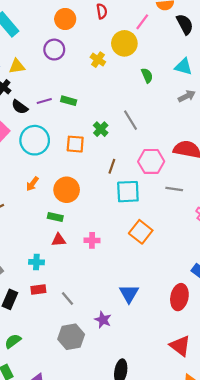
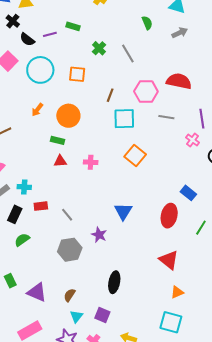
green semicircle: (147, 75) -> (147, 23), moved
green rectangle: (69, 101) -> (73, 26), moved
green cross: (101, 129) -> (99, 48), moved
cyan cross: (36, 262) -> (24, 187), moved
green semicircle: (13, 341) -> (22, 240), moved

